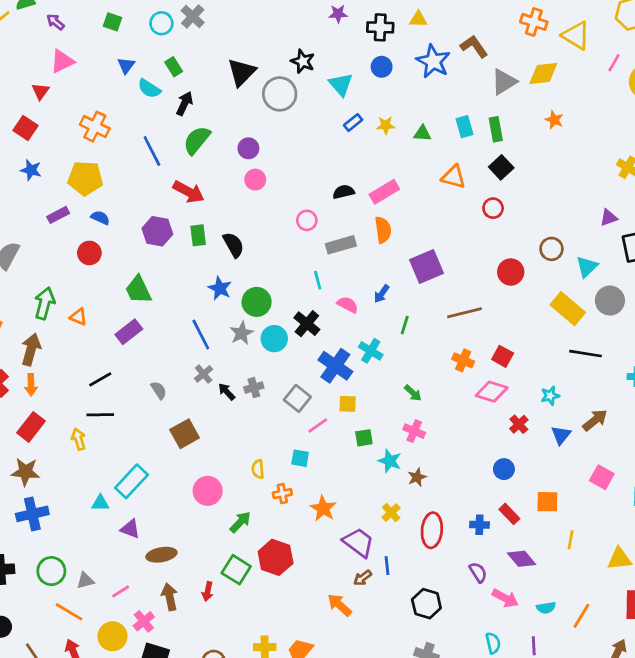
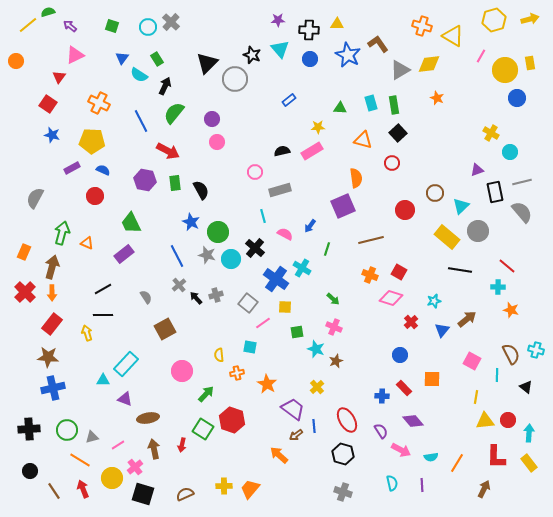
cyan triangle: (341, 84) -> (280, 49), moved
yellow star: (386, 125) -> (318, 127), moved
orange semicircle: (383, 230) -> (356, 178), moved
gray star: (242, 333) -> (207, 255), turned -30
red ellipse: (432, 530) -> (347, 420), moved, turned -35
yellow line: (571, 540) -> (476, 397), moved

